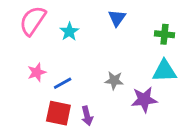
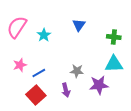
red square: (58, 113) -> (36, 95), turned 36
purple arrow: (87, 116) -> (66, 90), moved

